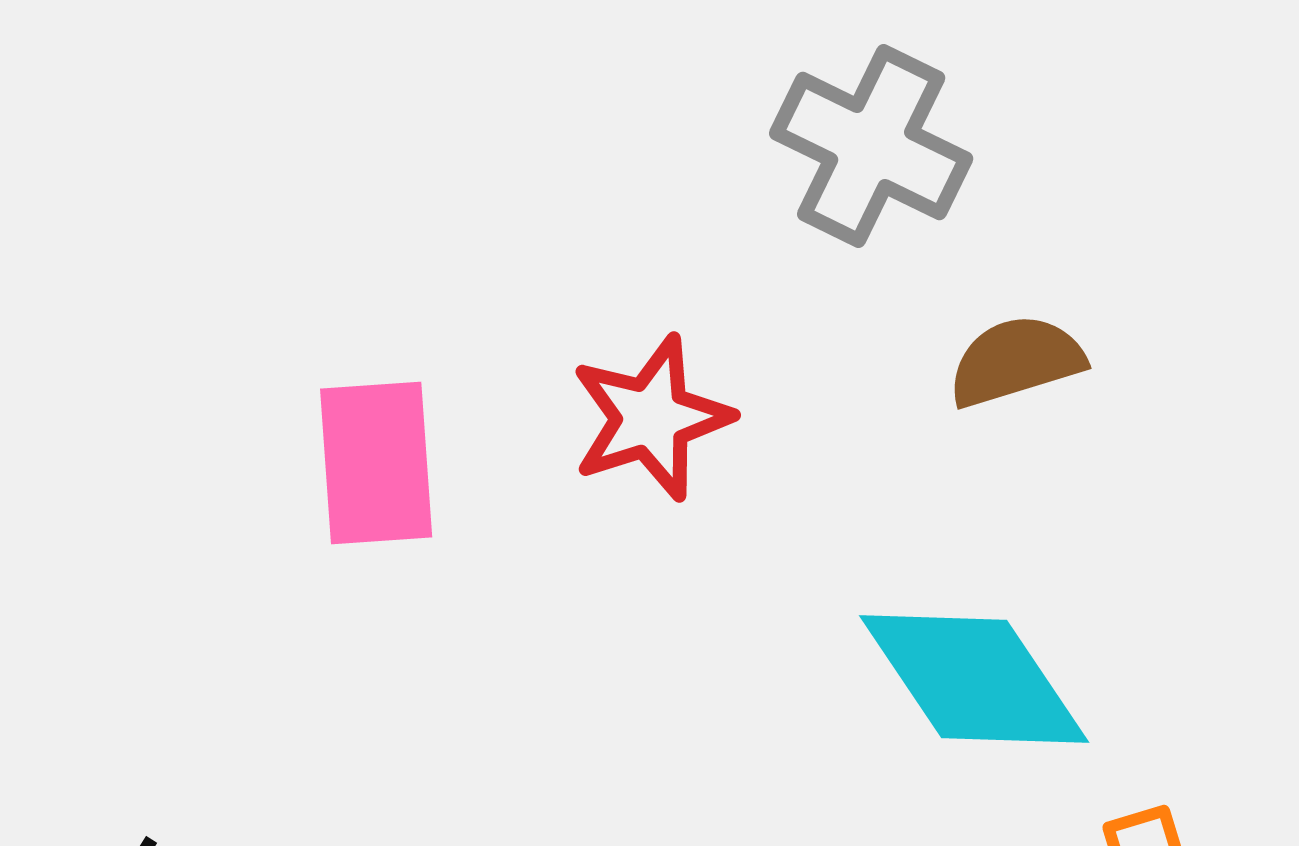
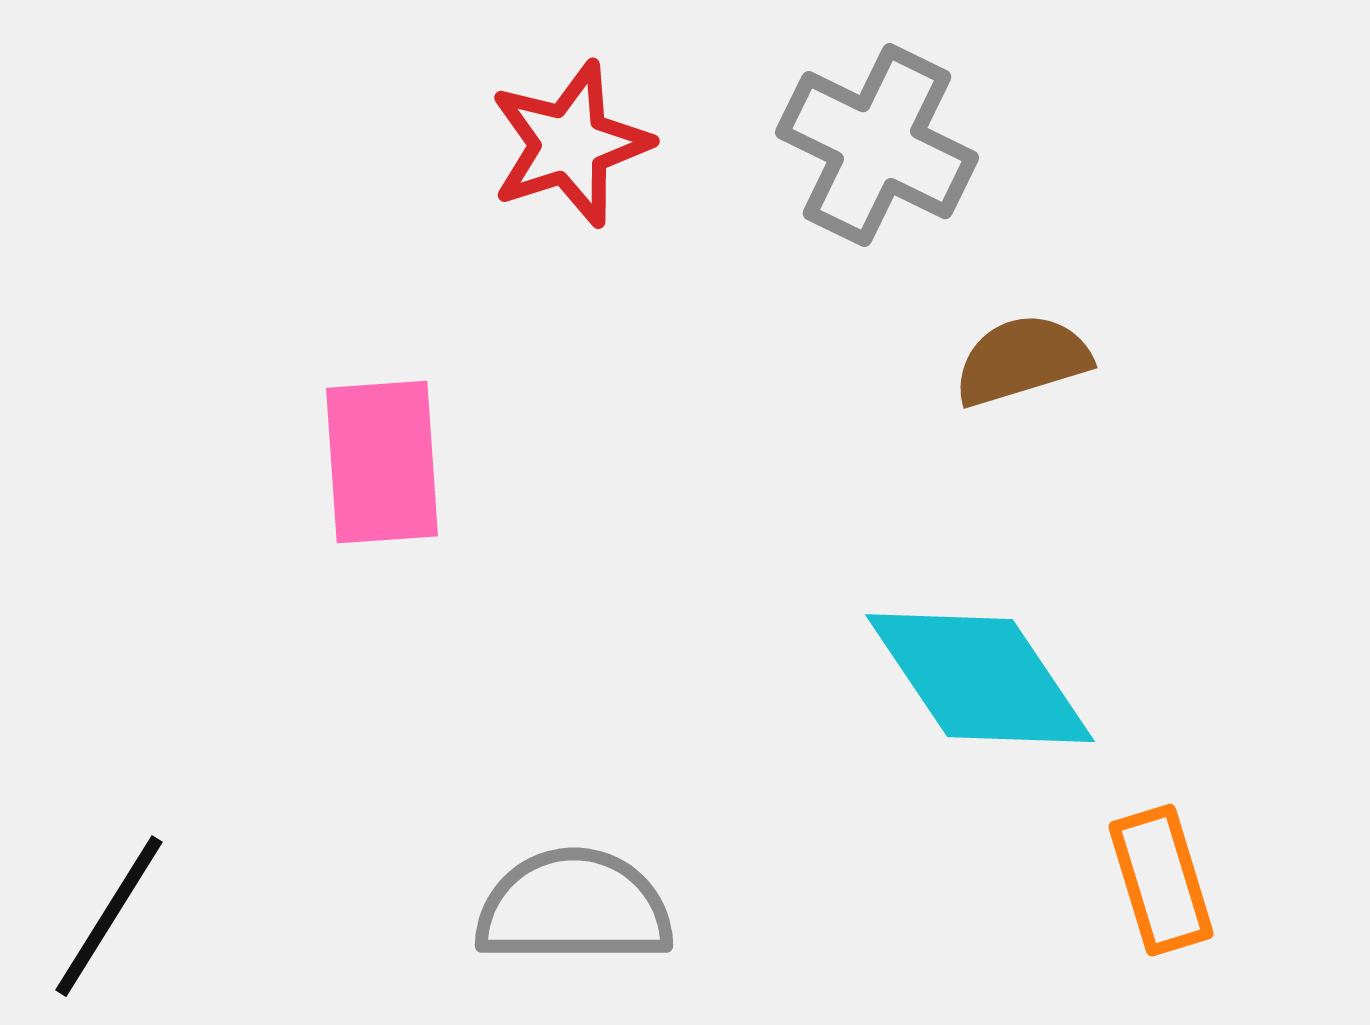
red star: (651, 418) -> (570, 144), moved

